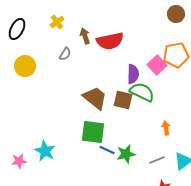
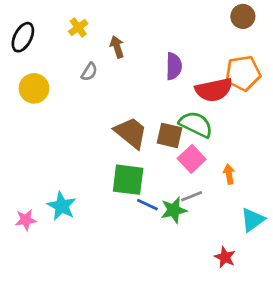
red semicircle: (110, 41) -> (214, 90), moved
pink square: (157, 65) -> (192, 159), moved
purple semicircle: (133, 74) -> (174, 66), moved
gray line: (157, 160) -> (192, 196), moved

